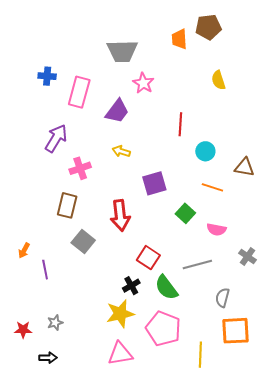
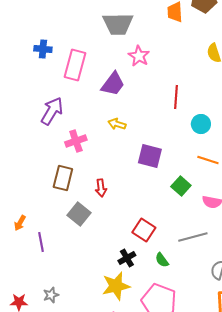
purple square: (154, 183) -> (150, 156), turned 30
red arrow: (120, 215) -> (101, 188), moved, size x0.6
green semicircle: (166, 288) -> (162, 260), size x0.6

